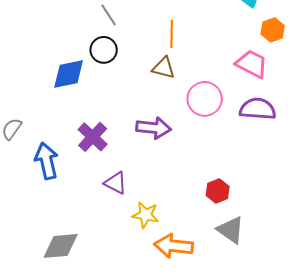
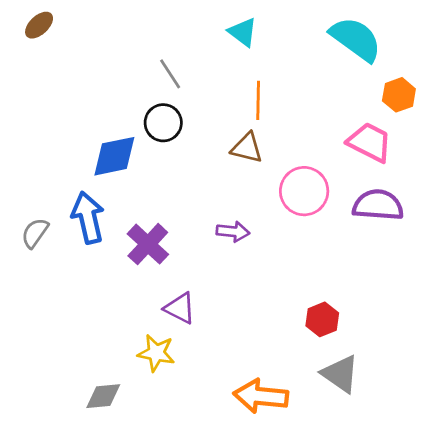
purple arrow: (154, 128) -> (233, 232), size x0.7
blue arrow: (47, 161) -> (88, 218), moved
yellow star: (146, 215) -> (156, 353), moved
gray diamond: (61, 246) -> (103, 396), size x0.7

